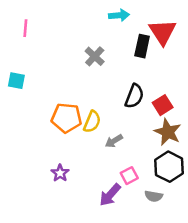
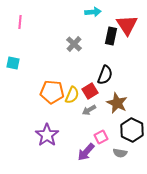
red square: (163, 105) -> (90, 91), moved
brown star: (168, 132) -> (117, 103), moved
purple star: (60, 173) -> (47, 135), size x1.6

